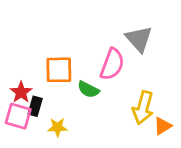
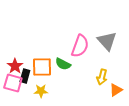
gray triangle: (139, 39) -> (107, 41), moved
orange square: (59, 70) -> (42, 67), moved
yellow arrow: (143, 108) -> (102, 77), size x0.7

